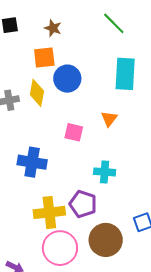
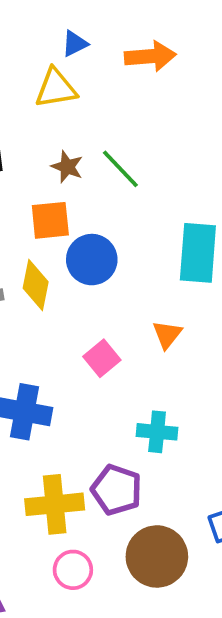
green line: (114, 23) -> (120, 169), moved
pink square: (74, 132) -> (102, 358), turned 36
pink circle: (60, 248) -> (73, 570), size x0.6

